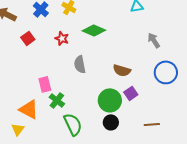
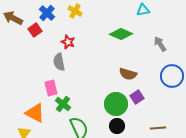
green diamond: (94, 30) -> (121, 34), moved
red square: (28, 38) -> (35, 30), moved
gray semicircle: (80, 64) -> (59, 62), moved

